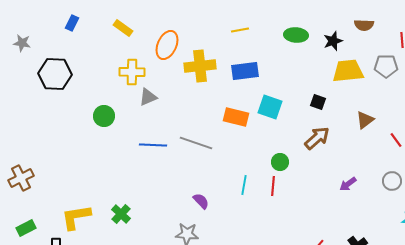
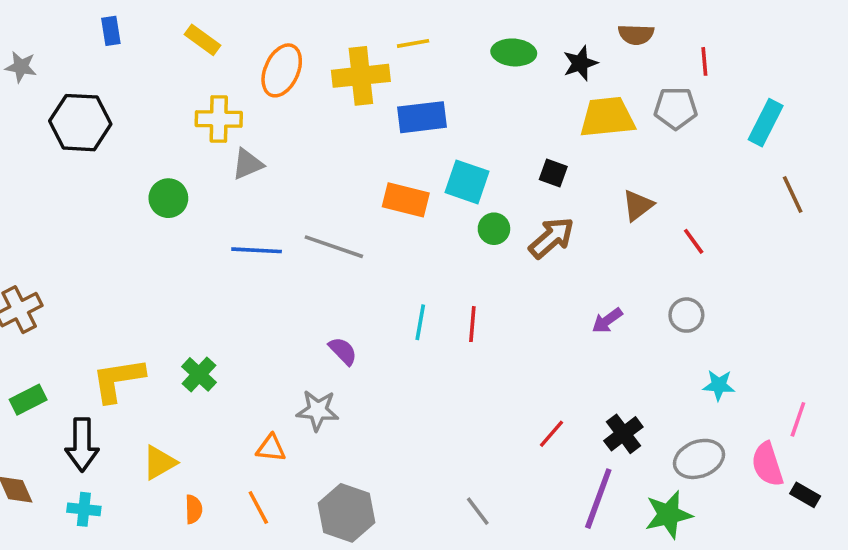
blue rectangle: (72, 23) -> (111, 31), turned -35
yellow cross: (200, 66) -> (361, 76), moved
green circle: (280, 162) -> (494, 229), moved

